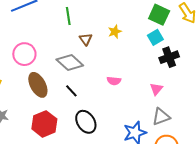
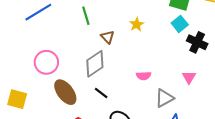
black cross: (169, 57) -> (197, 42), turned -36
gray diamond: (70, 62) -> (95, 64), turned -68
gray triangle: (161, 117) -> (164, 98), moved

